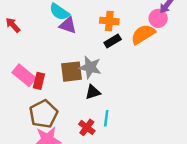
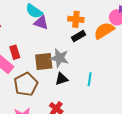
red rectangle: (39, 81) -> (15, 52), moved, turned -32
brown pentagon: (44, 114) -> (26, 84), moved
cyan line: (106, 118) -> (90, 79), moved

